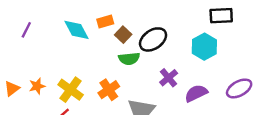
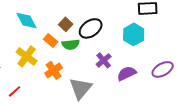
orange rectangle: (105, 22) -> (51, 40), moved, turned 56
yellow cross: (71, 90) -> (27, 56), moved

